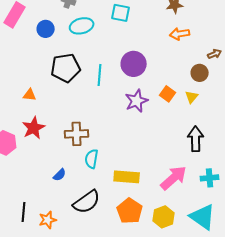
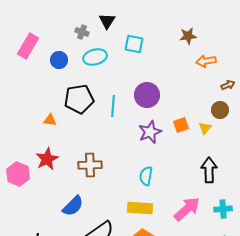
orange arrow: (180, 34) -> (206, 61), moved
brown circle: (200, 73) -> (220, 110), moved
orange square: (168, 94) -> (181, 125), turned 35
orange triangle: (30, 95) -> (50, 120), moved
cyan semicircle: (92, 159) -> (146, 176), moved
blue semicircle: (60, 175) -> (73, 206), size x1.6

